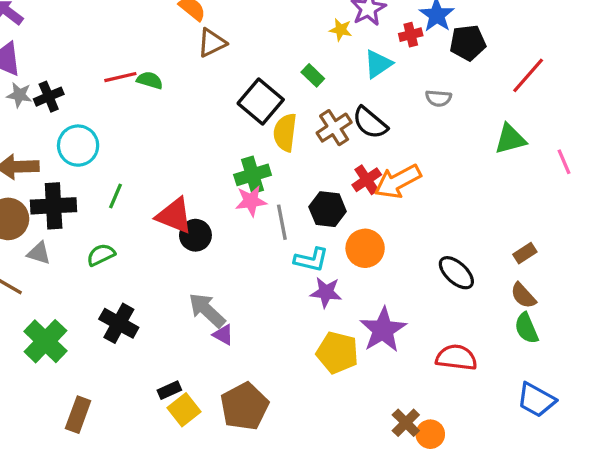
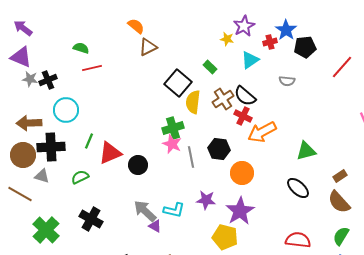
green semicircle: (150, 80) -> (81, 48), moved
green triangle: (510, 139) -> (306, 151), moved
red cross: (367, 180) -> (243, 116), moved, turned -30
pink star: (251, 201) -> (172, 144), turned 30
red triangle: (174, 216) -> (110, 153), moved, turned -45
cyan L-shape: (311, 260) -> (174, 210), moved
purple star: (326, 292) -> (206, 200), moved
brown semicircle: (523, 296) -> (339, 202), size x1.4
green semicircle: (526, 328) -> (341, 236), moved, turned 54
purple star: (383, 330) -> (240, 211), moved

